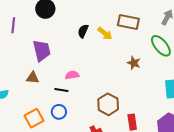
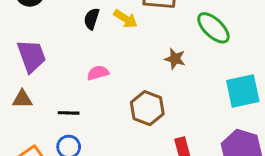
pink semicircle: (72, 75) -> (98, 73), moved
brown hexagon: (108, 104) -> (147, 108), moved

